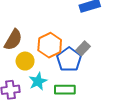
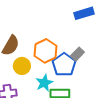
cyan star: (38, 81) -> (44, 83), moved

